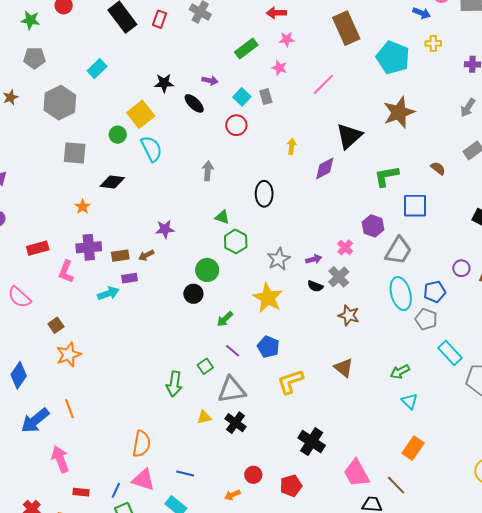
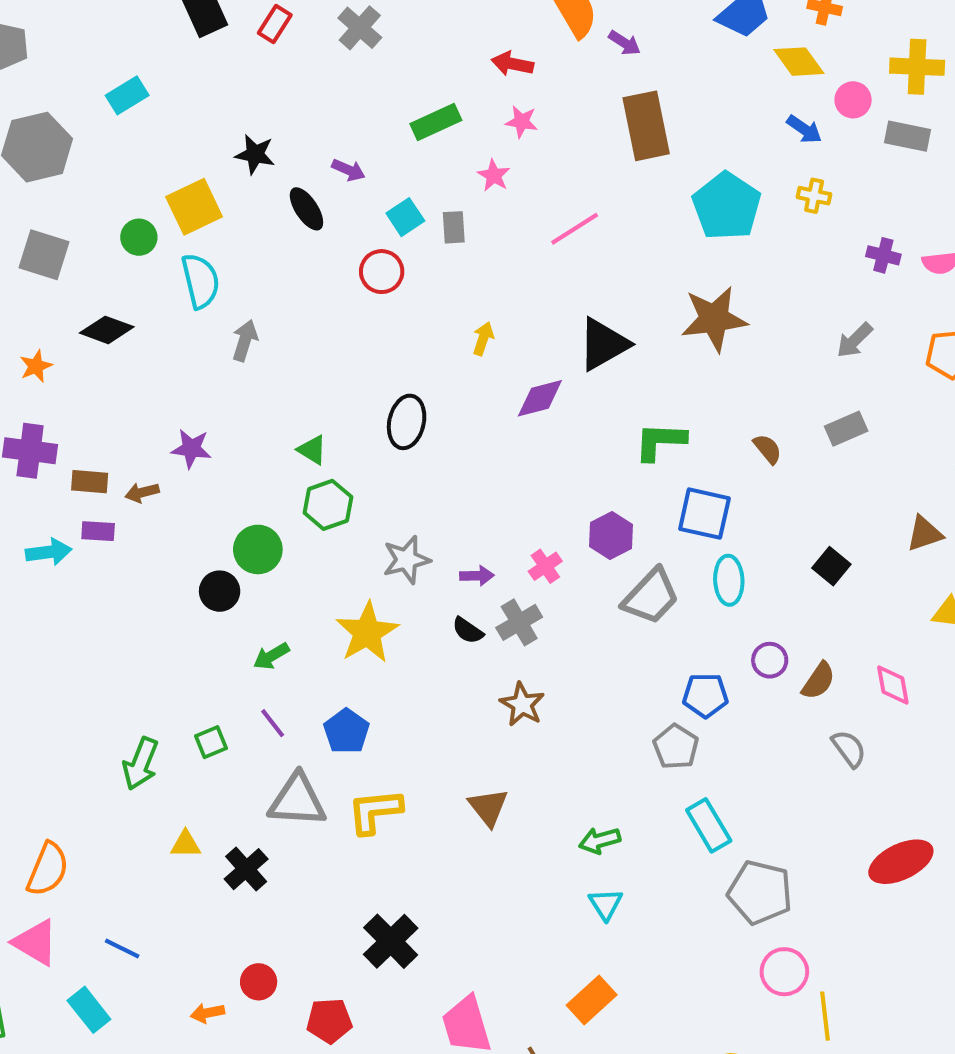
gray arrow: (208, 171) -> (245, 341), moved
cyan ellipse: (401, 294) -> (729, 580), moved, size x0.7
gray triangle: (232, 390) -> (297, 800), moved

